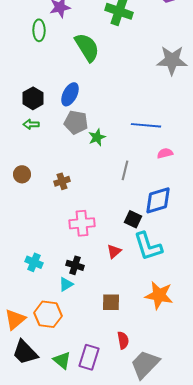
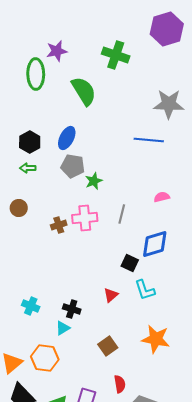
green ellipse: (39, 30) -> (36, 74), size x1.4
blue line: (146, 125) -> (149, 140), moved
brown circle: (22, 174) -> (19, 208), moved
pink cross: (82, 223) -> (85, 218), moved
cyan L-shape: (148, 246) -> (145, 290), size x0.7
brown square: (111, 302) -> (108, 346), turned -36

